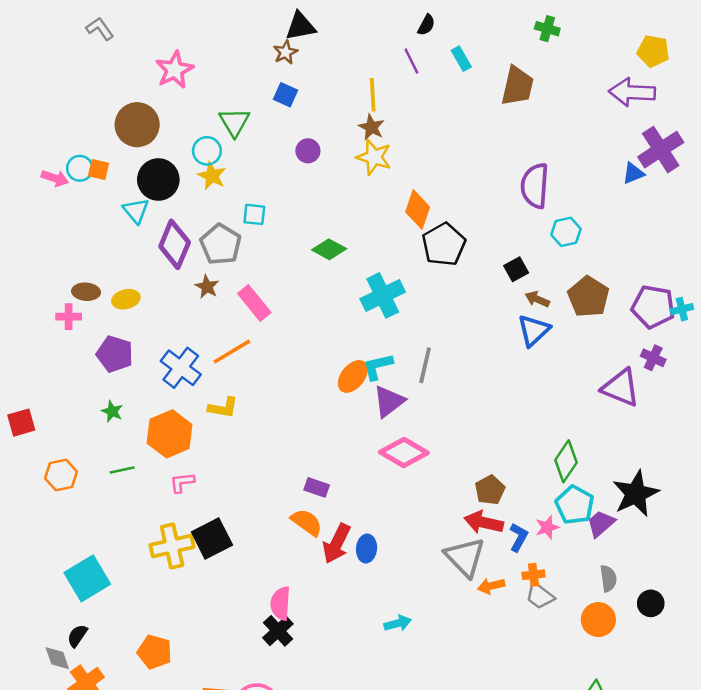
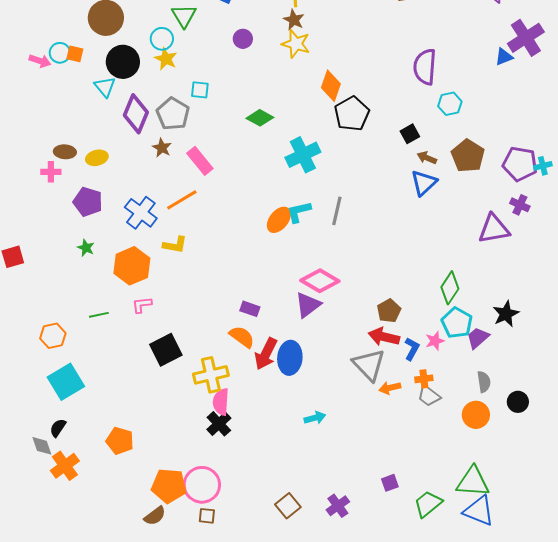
purple triangle: (621, 388) -> (494, 229), turned -32
purple triangle: (389, 401) -> (308, 305), moved
green line: (122, 470) -> (99, 315), moved
orange hexagon: (61, 475) -> (53, 336), moved
black star: (636, 494) -> (506, 314), size x0.7
yellow cross: (172, 546) -> (211, 375), moved
blue ellipse: (367, 549) -> (290, 358), size x1.5

